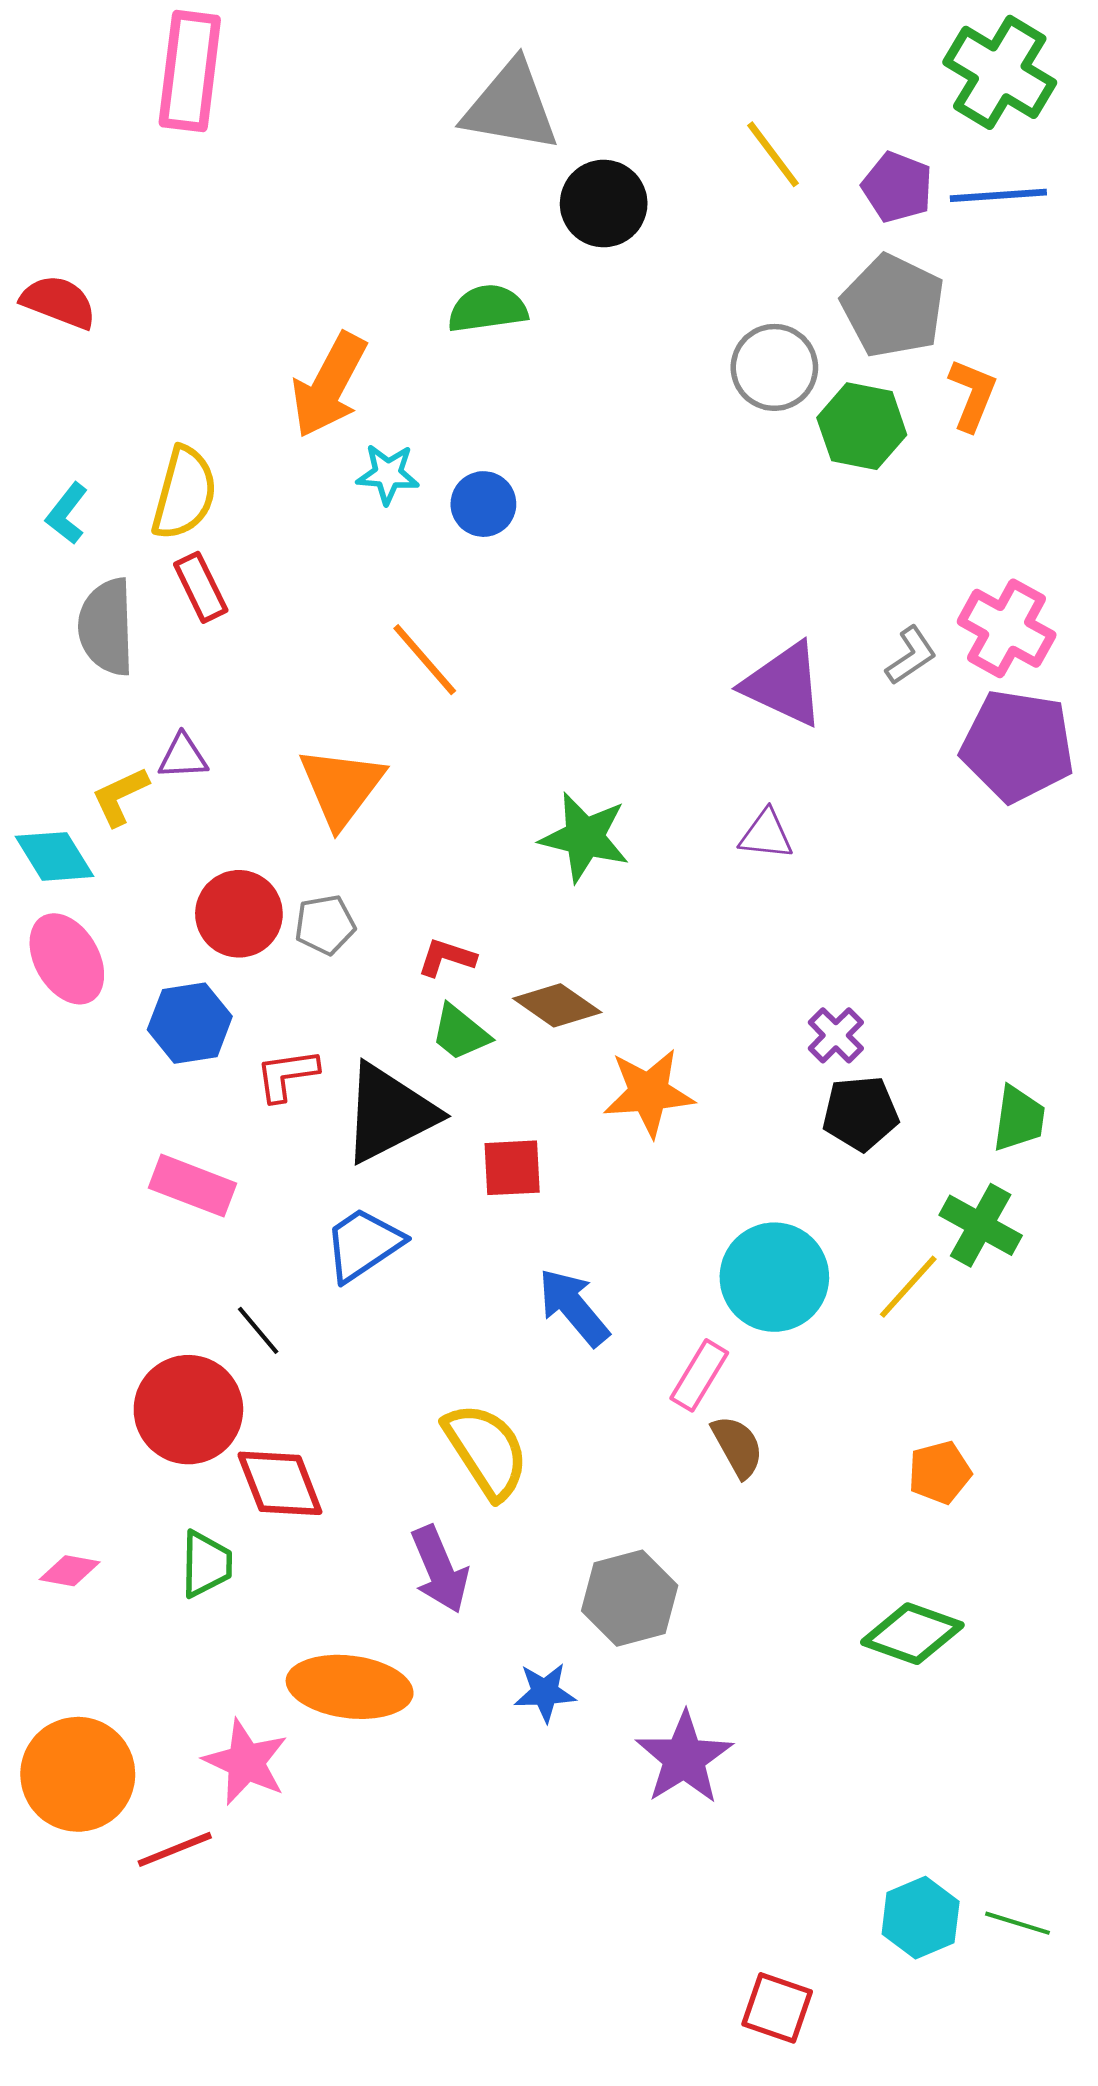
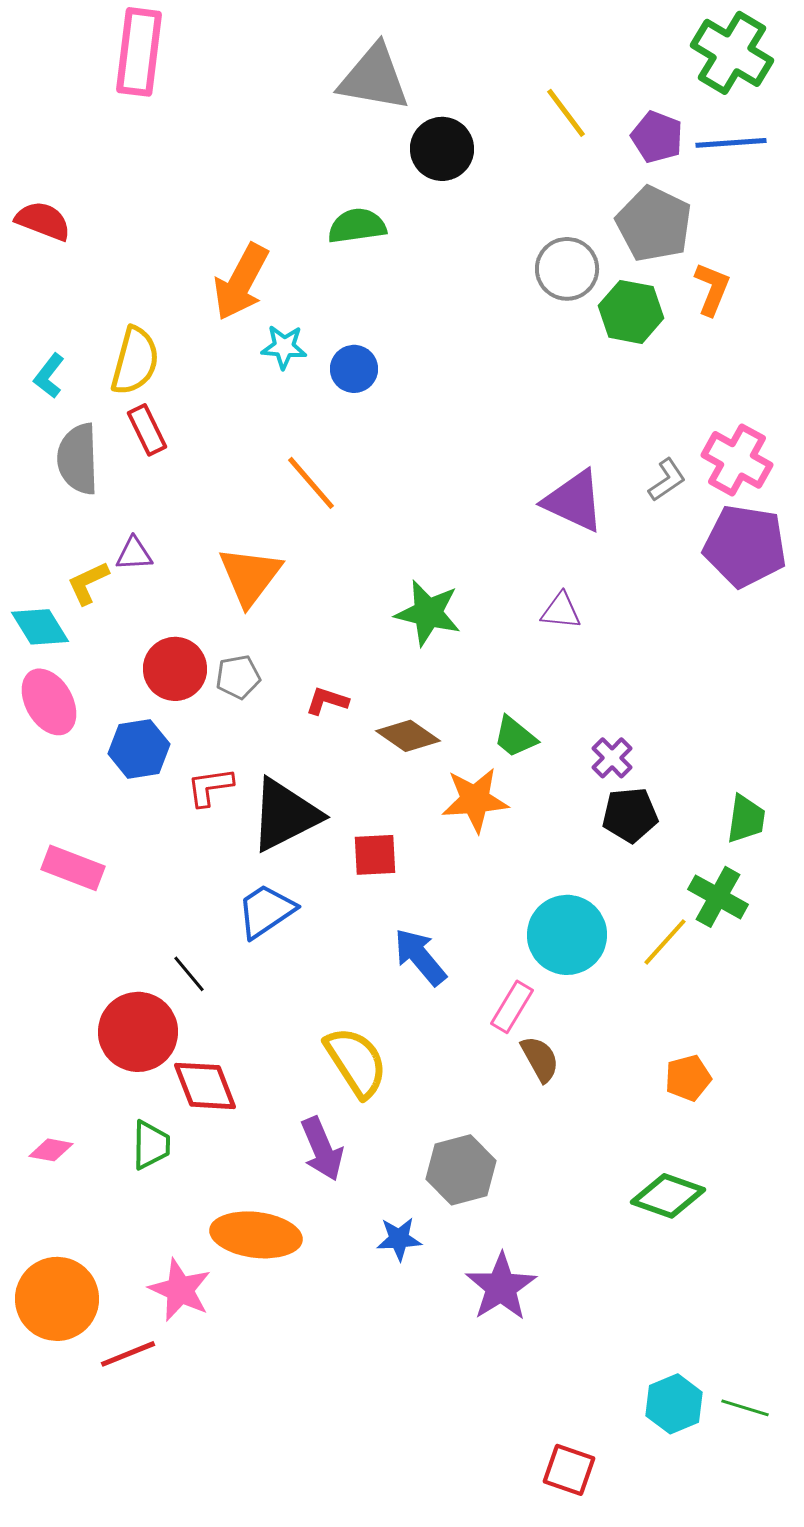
green trapezoid: (460, 1033) -> (515, 737), moved
pink rectangle: (193, 1186) -> (73, 868), moved

